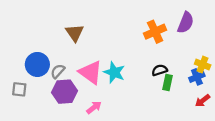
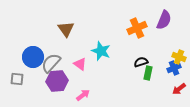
gray semicircle: (58, 71) -> (51, 63), size x1.5
pink triangle: (91, 72) -> (80, 64), size x0.6
cyan star: (114, 72) -> (101, 51), moved

